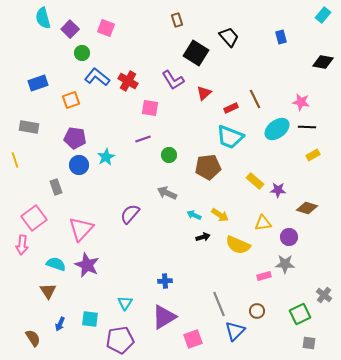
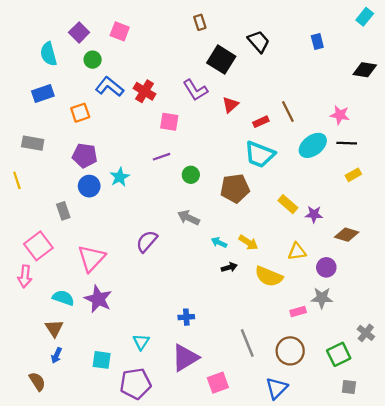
cyan semicircle: (43, 18) -> (49, 54), moved
brown circle: (257, 311) -> (290, 351), size x1.6
blue arrow: (60, 324) -> (56, 355), moved
blue triangle: (235, 331) -> (277, 388), moved

